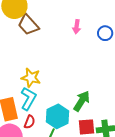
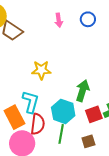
yellow star: (31, 78) -> (41, 70), moved
red semicircle: (30, 122) -> (38, 124), size x1.5

